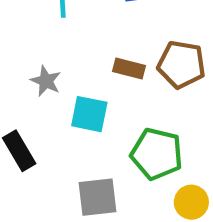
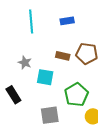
green pentagon: (157, 154) -> (76, 95), turned 30

